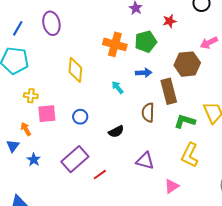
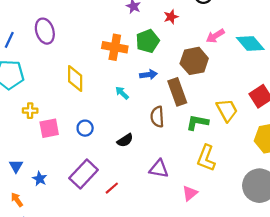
orange arrow: (26, 129) -> (17, 200), moved

